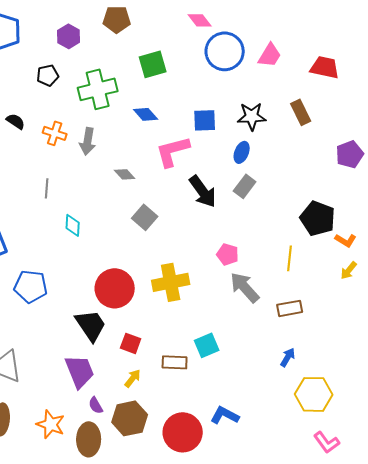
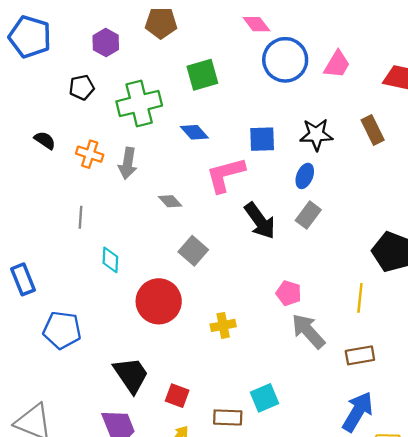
yellow cross: (171, 282) -> (223, 325), size x0.6
red circle: (115, 288) -> (159, 301), moved
blue arrow: (288, 357) -> (358, 412), size x1.8

